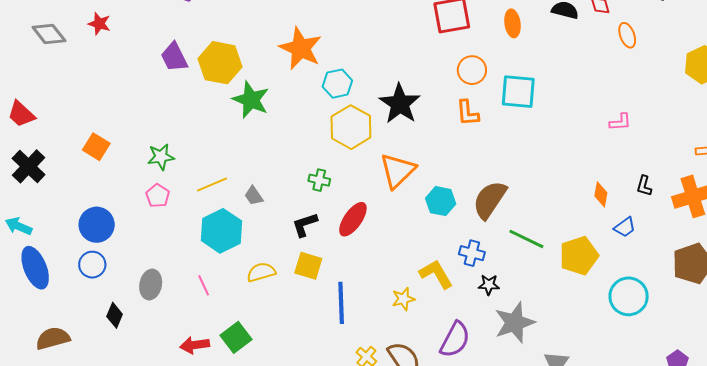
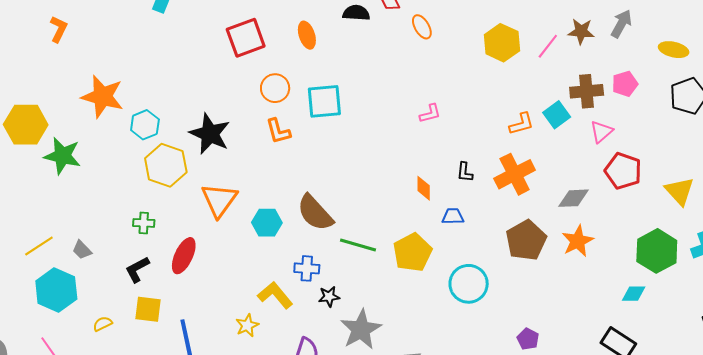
brown semicircle: (490, 200) -> (315, 213), turned -66
blue trapezoid: (625, 227) -> (453, 216), turned -135
yellow semicircle: (261, 272) -> (103, 324), size x0.7

